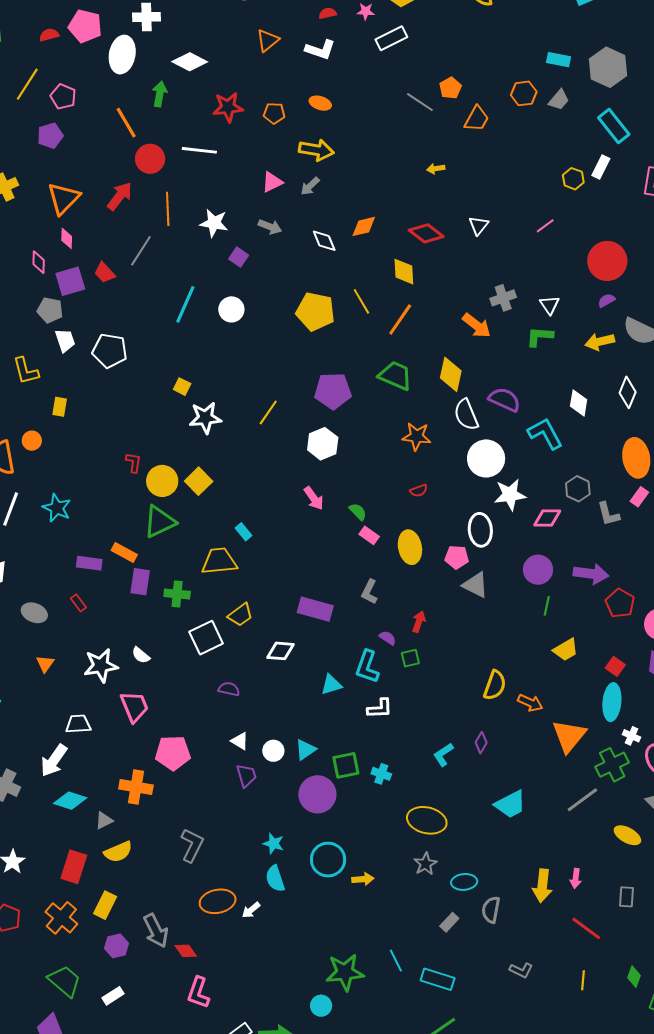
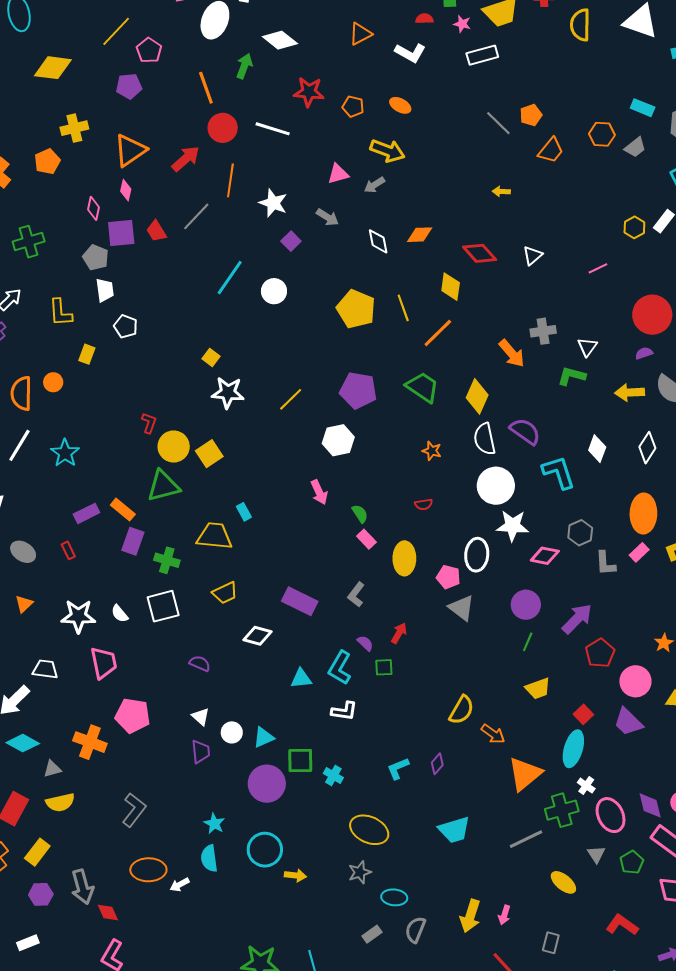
white pentagon: (110, 351) -> (126, 326), moved, size x0.7
orange star: (417, 436) -> (432, 451), size x0.7
purple rectangle: (89, 563) -> (86, 513), turned -45
purple arrow: (591, 574) -> (577, 619), turned -64
white square: (206, 638) -> (163, 606), moved

